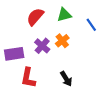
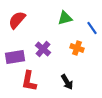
red semicircle: (35, 17) -> (17, 20), moved
orange cross: (62, 41) -> (77, 48), moved, turned -32

